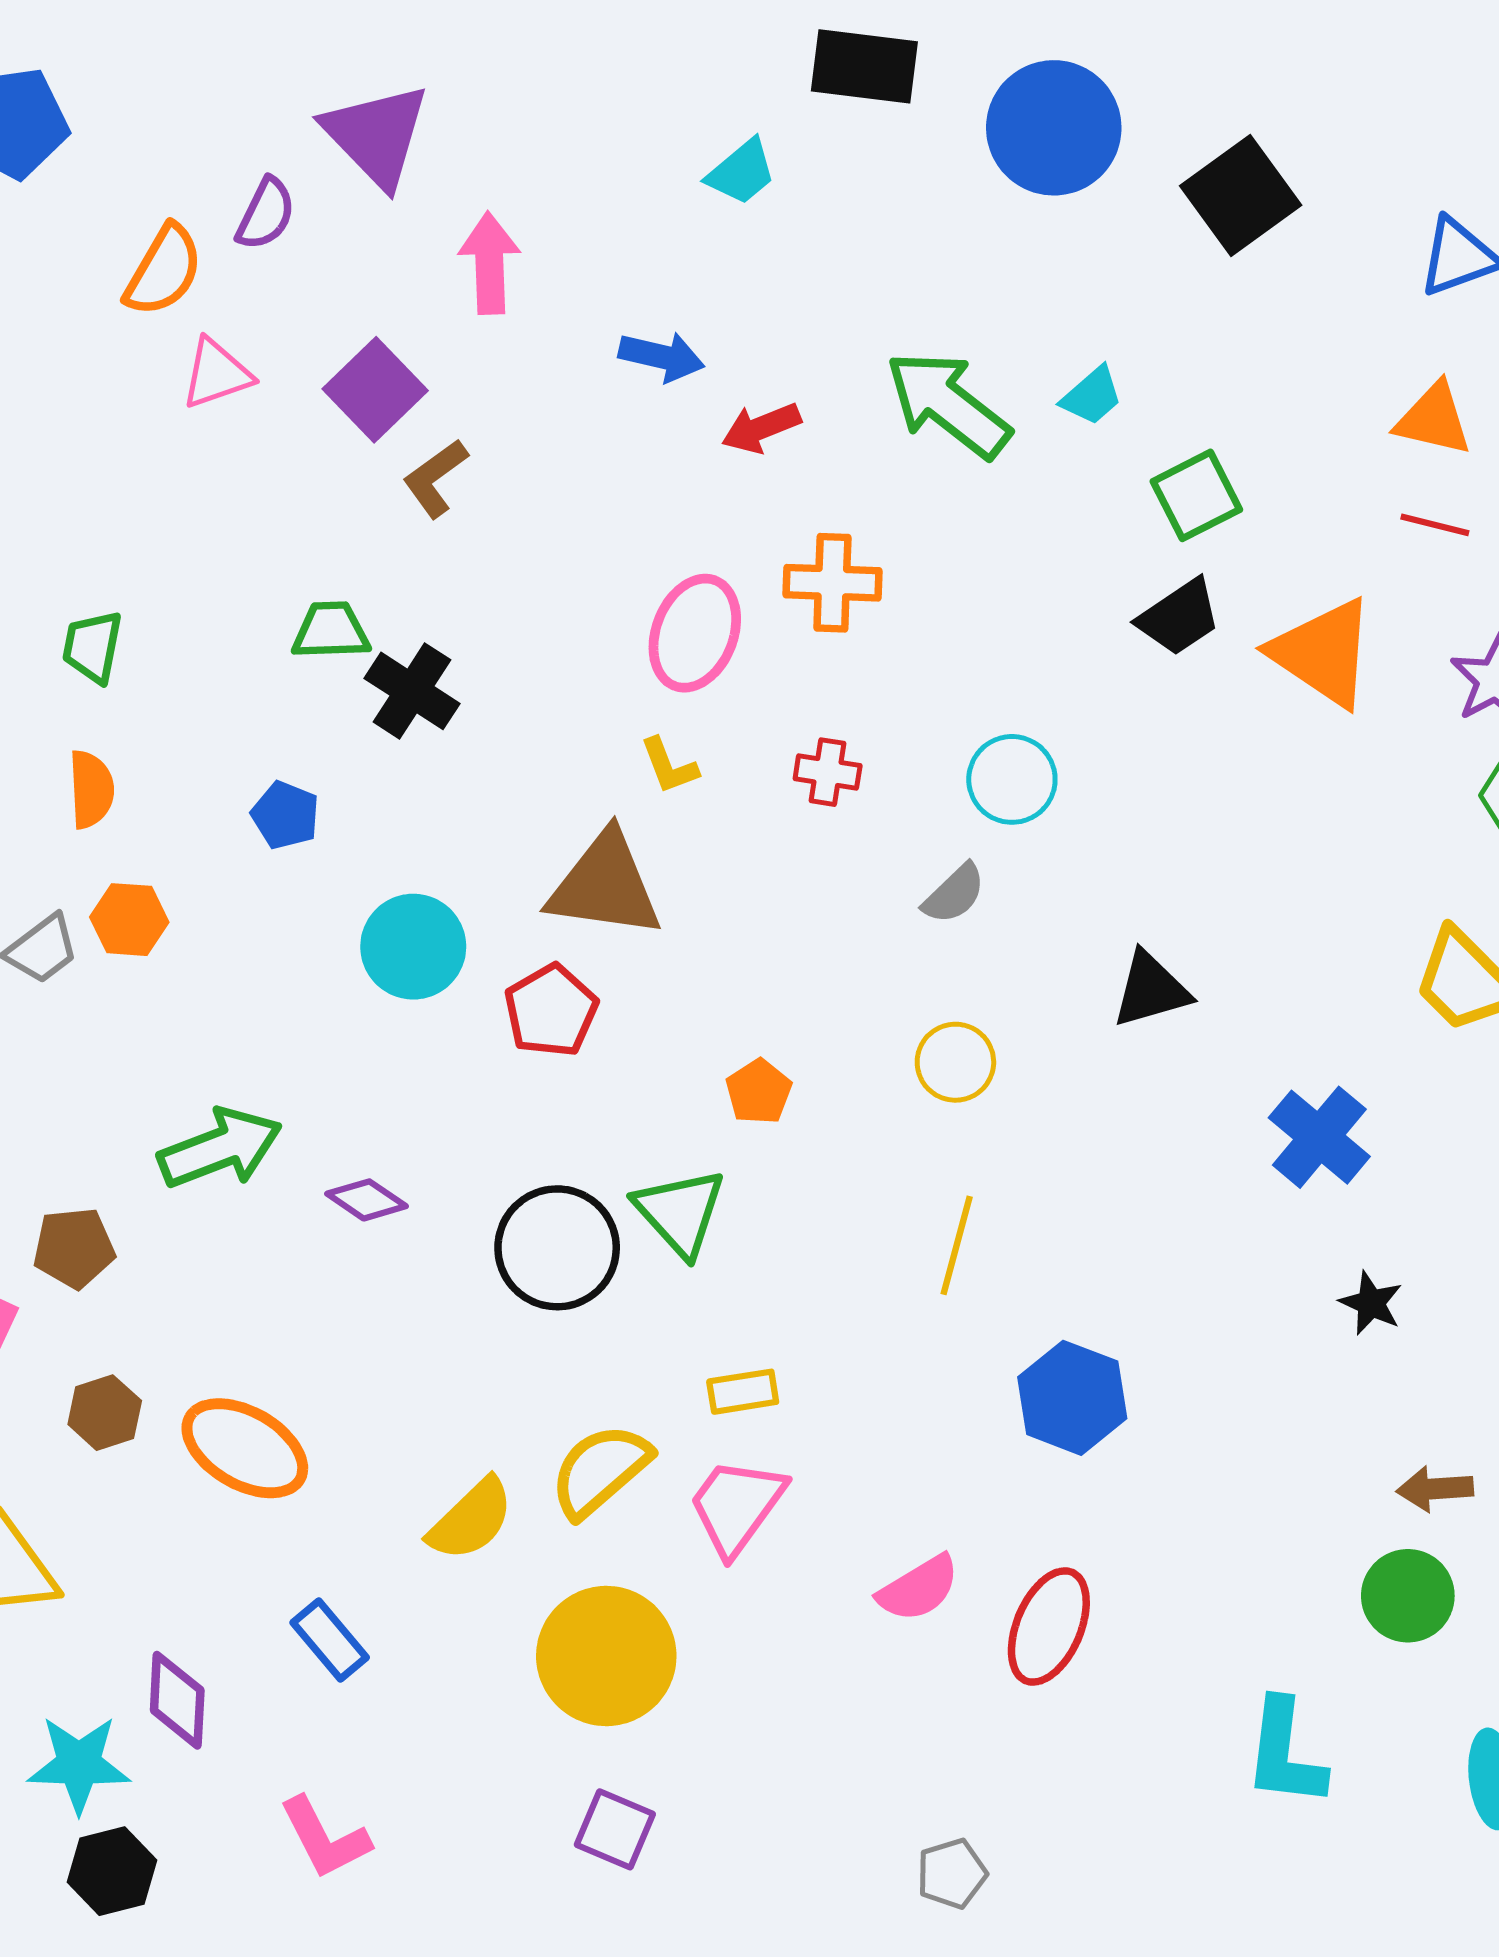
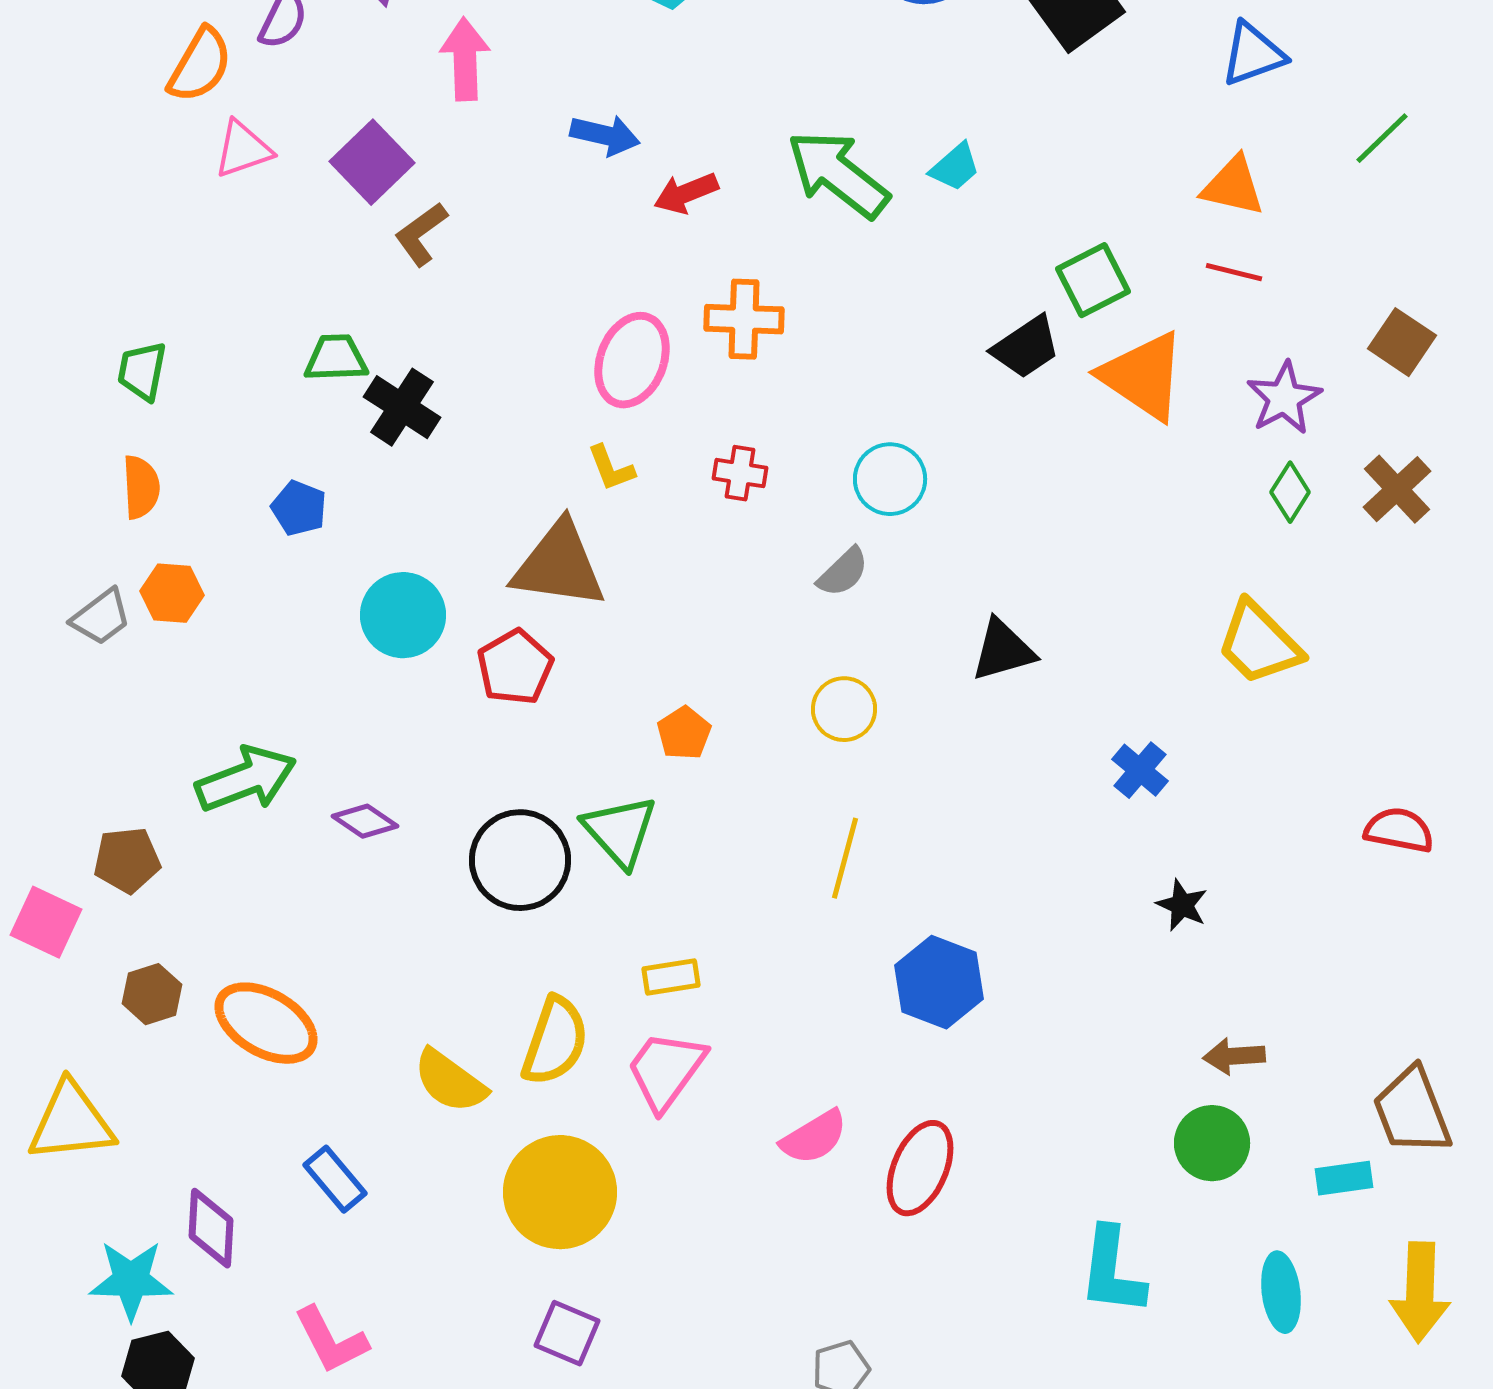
green square: (1196, 495) -> (1093, 280), moved
blue cross: (1319, 1137) -> (1140, 770), size x0.7
yellow semicircle: (600, 1470) -> (555, 1041), turned 150
yellow semicircle: (471, 1520) -> (450, 1081), turned 80

